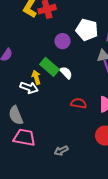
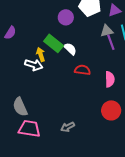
red semicircle: (79, 103) -> (82, 70), moved
gray semicircle: (16, 115) -> (20, 107), moved
pink trapezoid: (24, 137) -> (29, 129), moved

